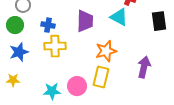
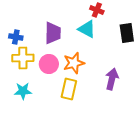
pink circle: (77, 86) -> (49, 64), moved
cyan star: (52, 91) -> (23, 91), moved

